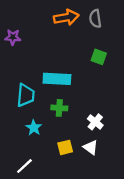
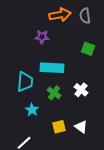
purple star: (13, 37) -> (42, 37), moved
green cross: (59, 108) -> (54, 93), turned 32
white cross: (95, 122) -> (81, 90), moved

